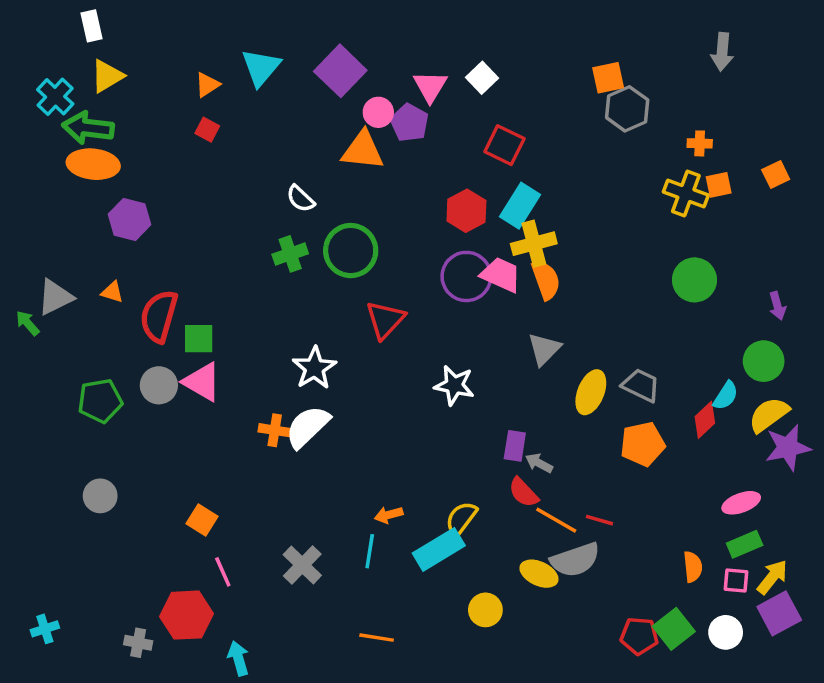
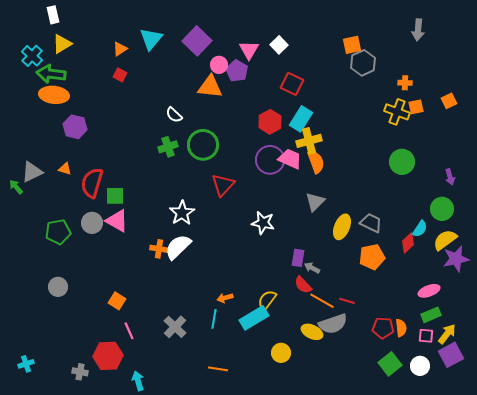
red pentagon: (639, 636) -> (383, 328), moved

